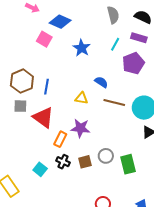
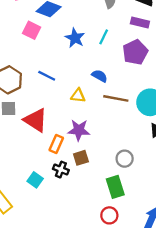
cyan line: (115, 44) -> (104, 37), moved
blue line: (46, 87) -> (47, 76), moved, turned -70
gray circle: (106, 156) -> (125, 159), moved
brown square: (85, 162) -> (81, 158), moved
green rectangle: (128, 164) -> (115, 187), moved

